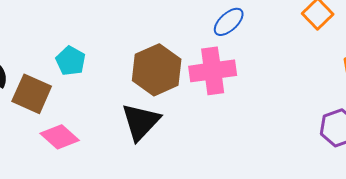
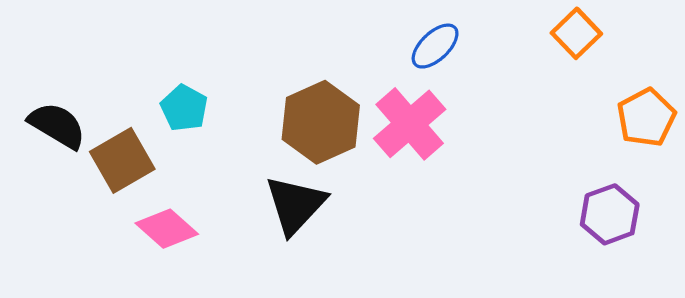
pink cross: (213, 71) -> (410, 124), turned -33
brown square: (32, 94) -> (122, 160), turned 36

